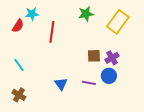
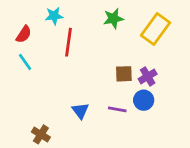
cyan star: (32, 14) -> (54, 16), moved
cyan line: (19, 65) -> (25, 62), moved
brown cross: (19, 95) -> (41, 134), moved

